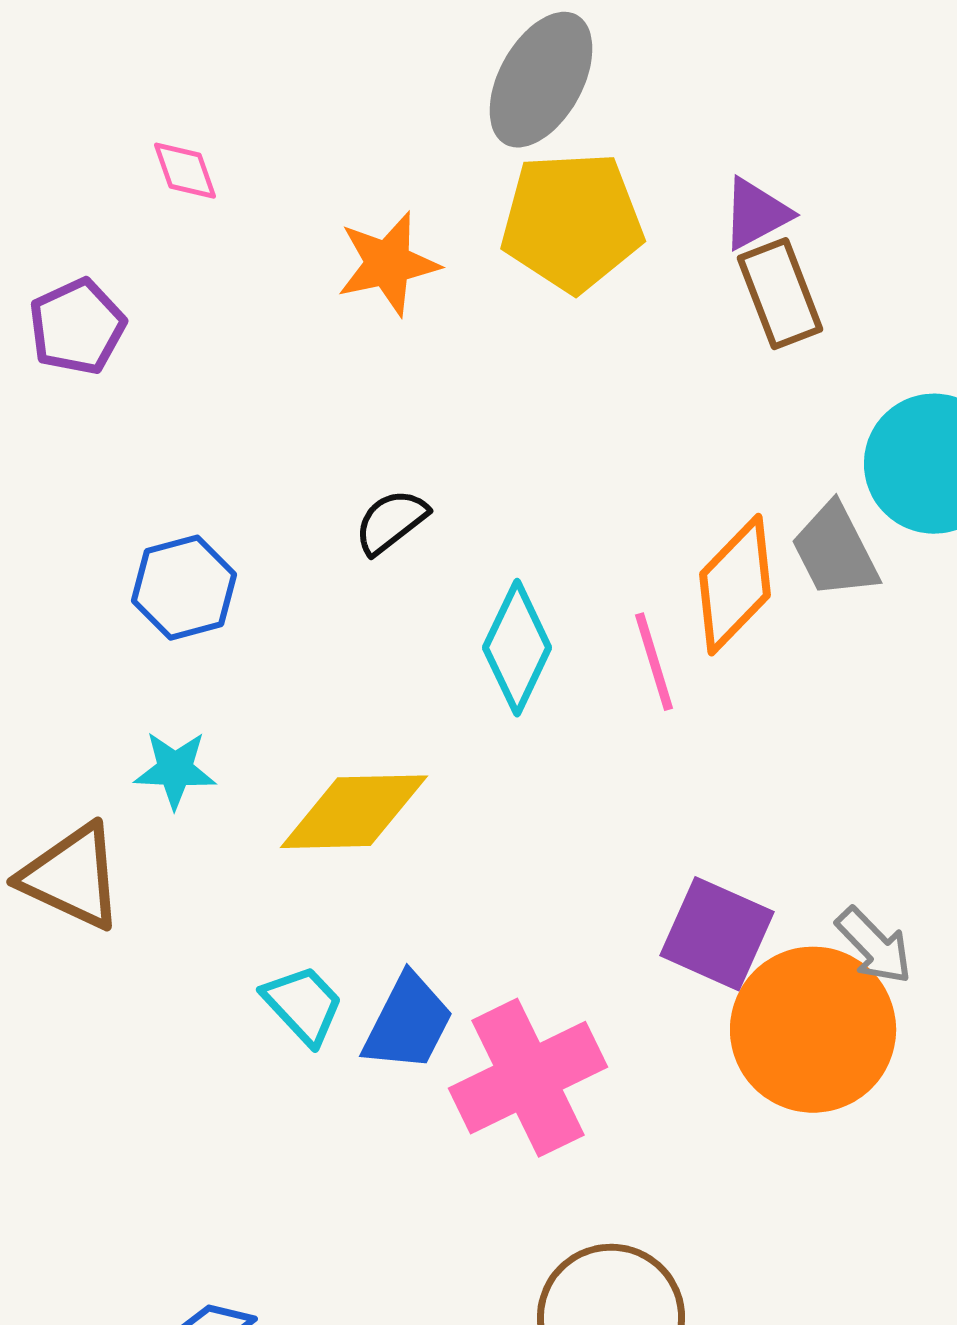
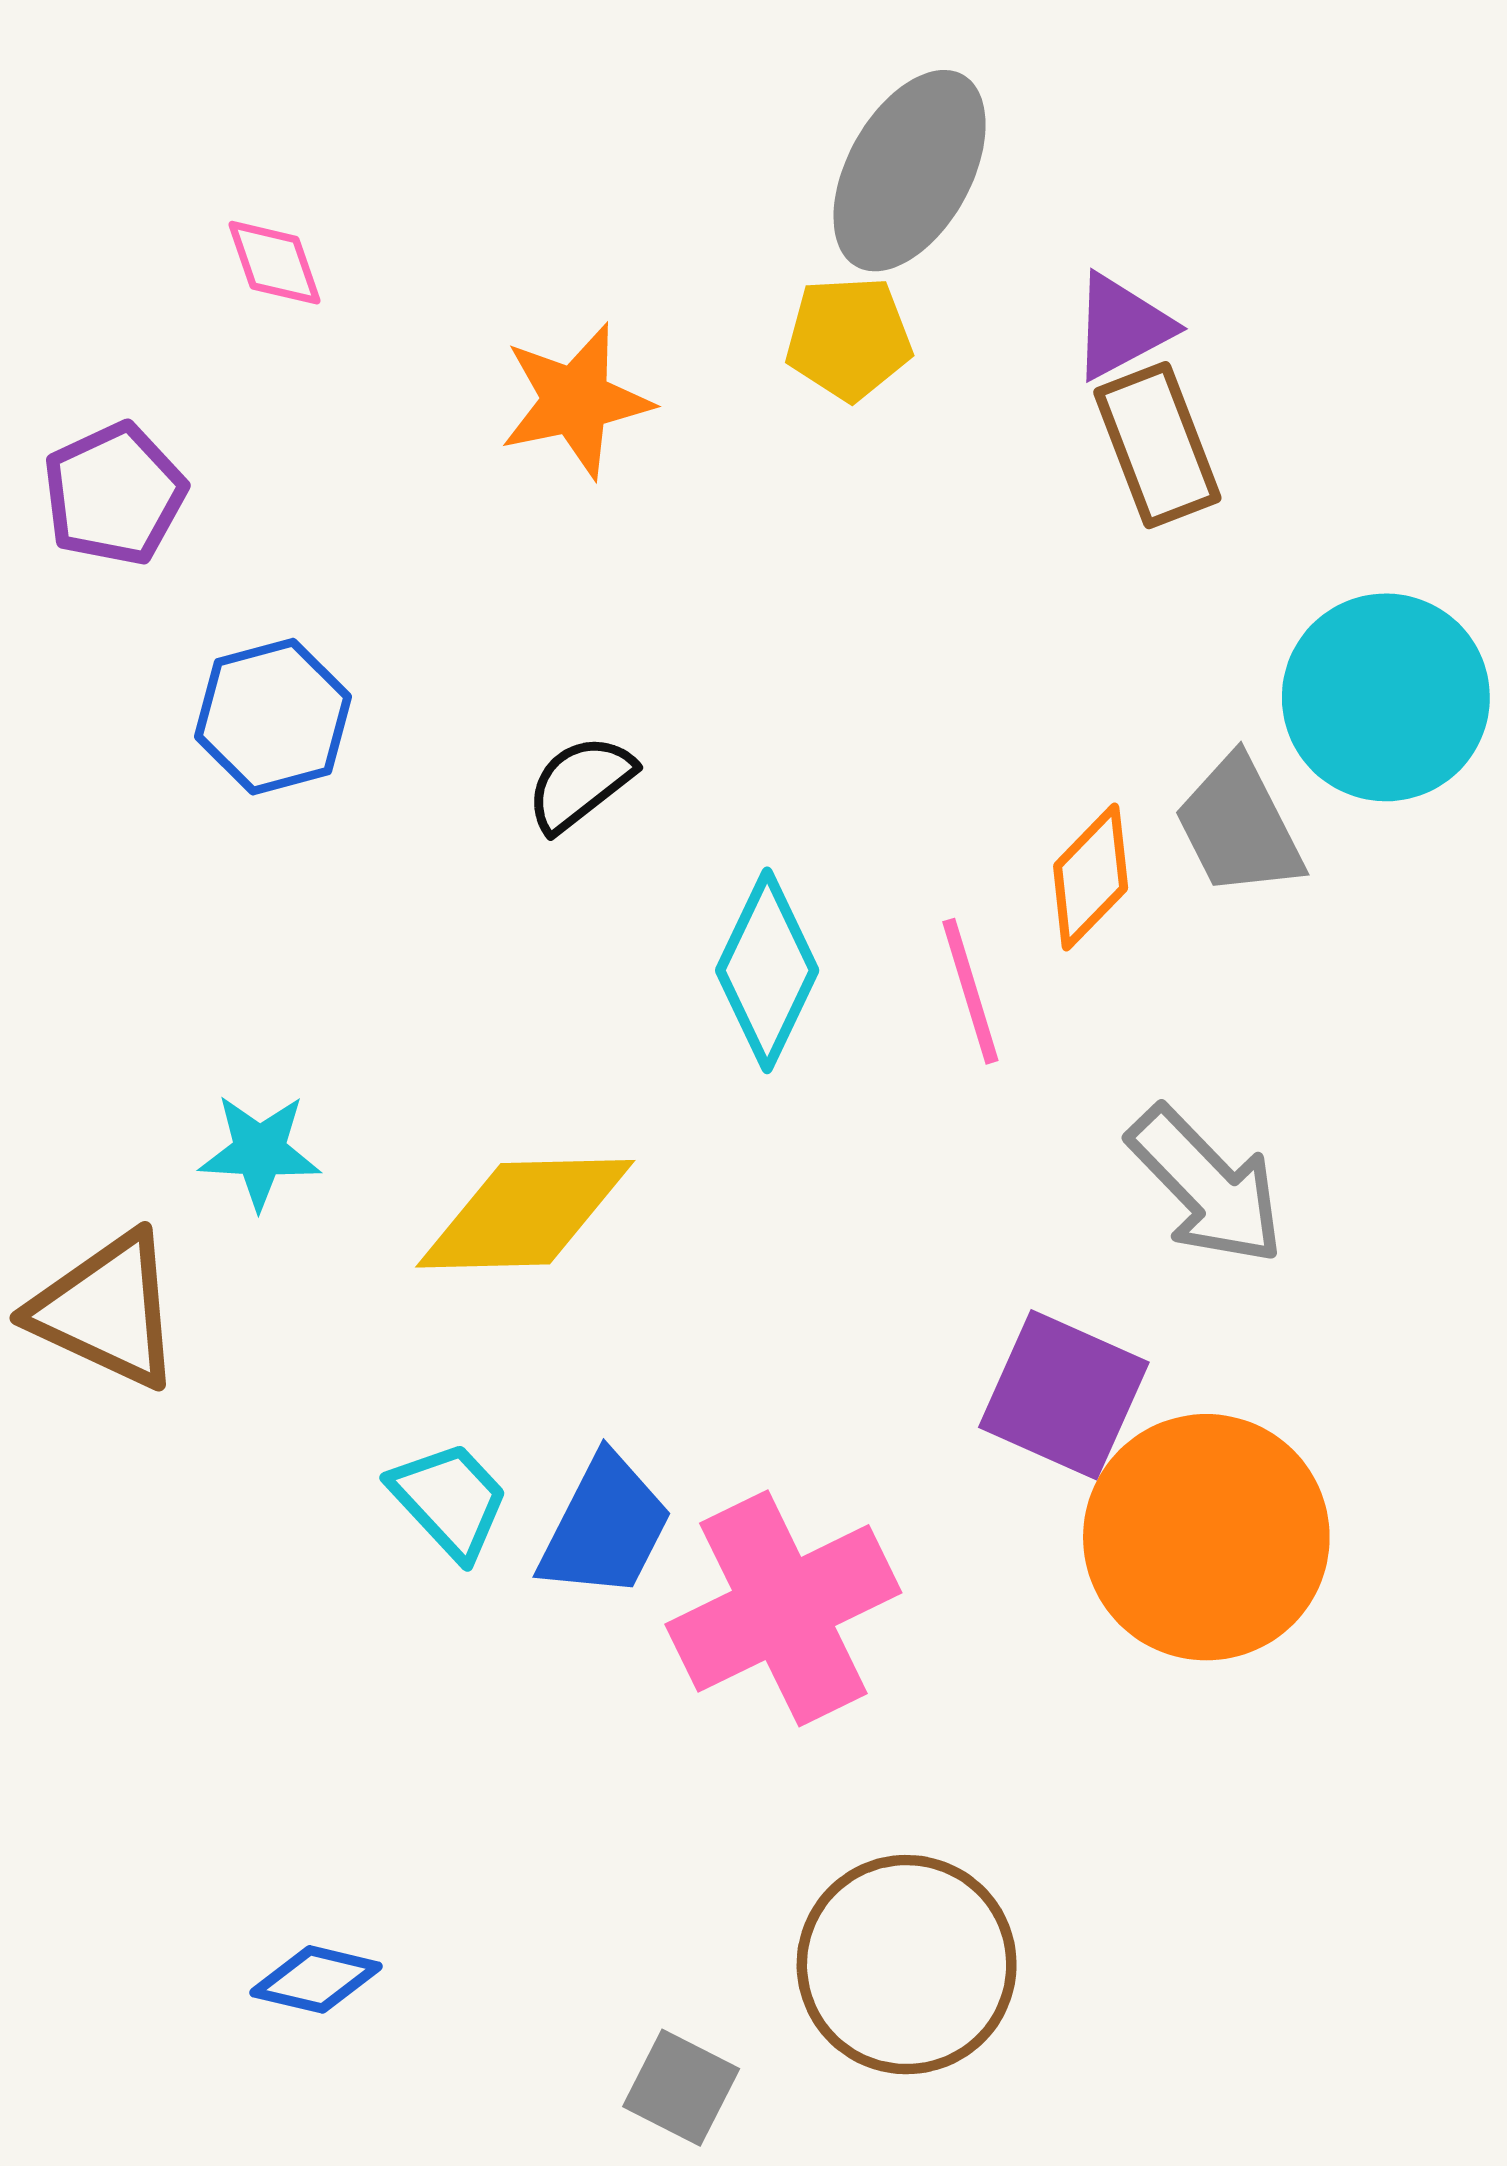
gray ellipse: (541, 80) -> (910, 171), moved
yellow pentagon: (572, 222) -> (849, 338), size x0.6
orange diamond: (735, 585) -> (1091, 877), size x0.7
blue hexagon: (184, 588) -> (273, 717), moved
gray arrow: (874, 946) -> (1206, 1186), moved, size x1.4

